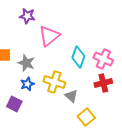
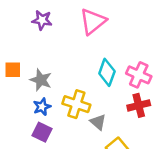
pink triangle: (49, 36) -> (93, 21), moved
purple square: (14, 104) -> (42, 132), moved

